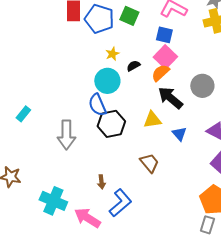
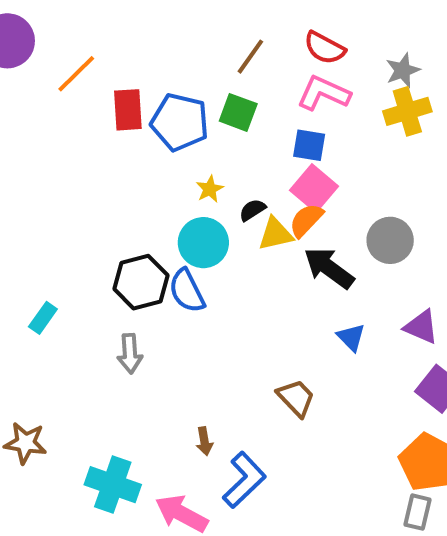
yellow triangle: (152, 120) -> (276, 234), moved
black hexagon: (111, 124) -> (141, 282), moved
gray arrow: (66, 135) -> (130, 354), size x0.7

